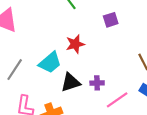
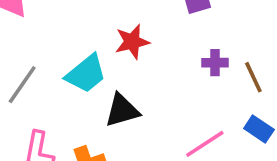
purple cross: (97, 83) -> (215, 63), moved

